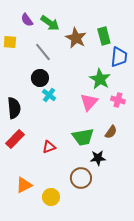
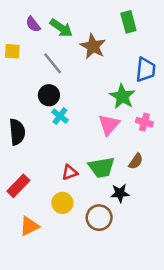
green rectangle: (104, 36) -> (128, 22), moved
red rectangle: (15, 139) -> (18, 186), moved
red triangle: (49, 147) -> (70, 172), moved
yellow circle: (51, 197) -> (62, 203), moved

